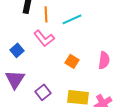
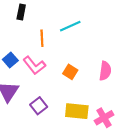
orange line: (46, 14) -> (42, 38), moved
pink L-shape: (44, 38) -> (34, 65), moved

